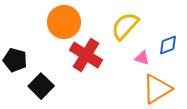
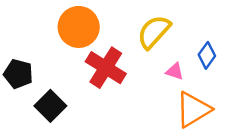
blue diamond: (168, 45) -> (207, 55), turned -35

